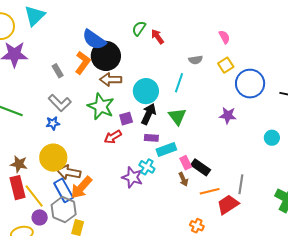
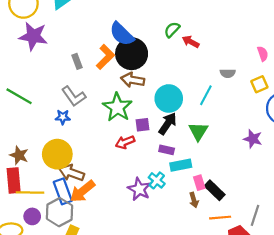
red arrow: (157, 37) -> (191, 42), turned -35
yellow line: (34, 196) -> (30, 192), turned -60

